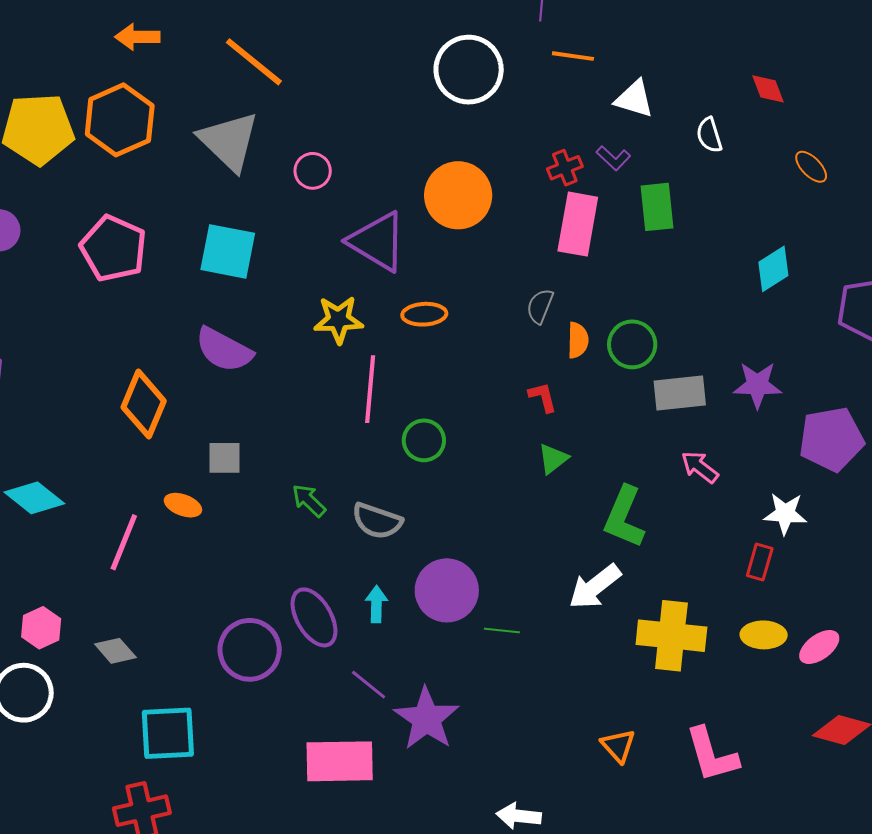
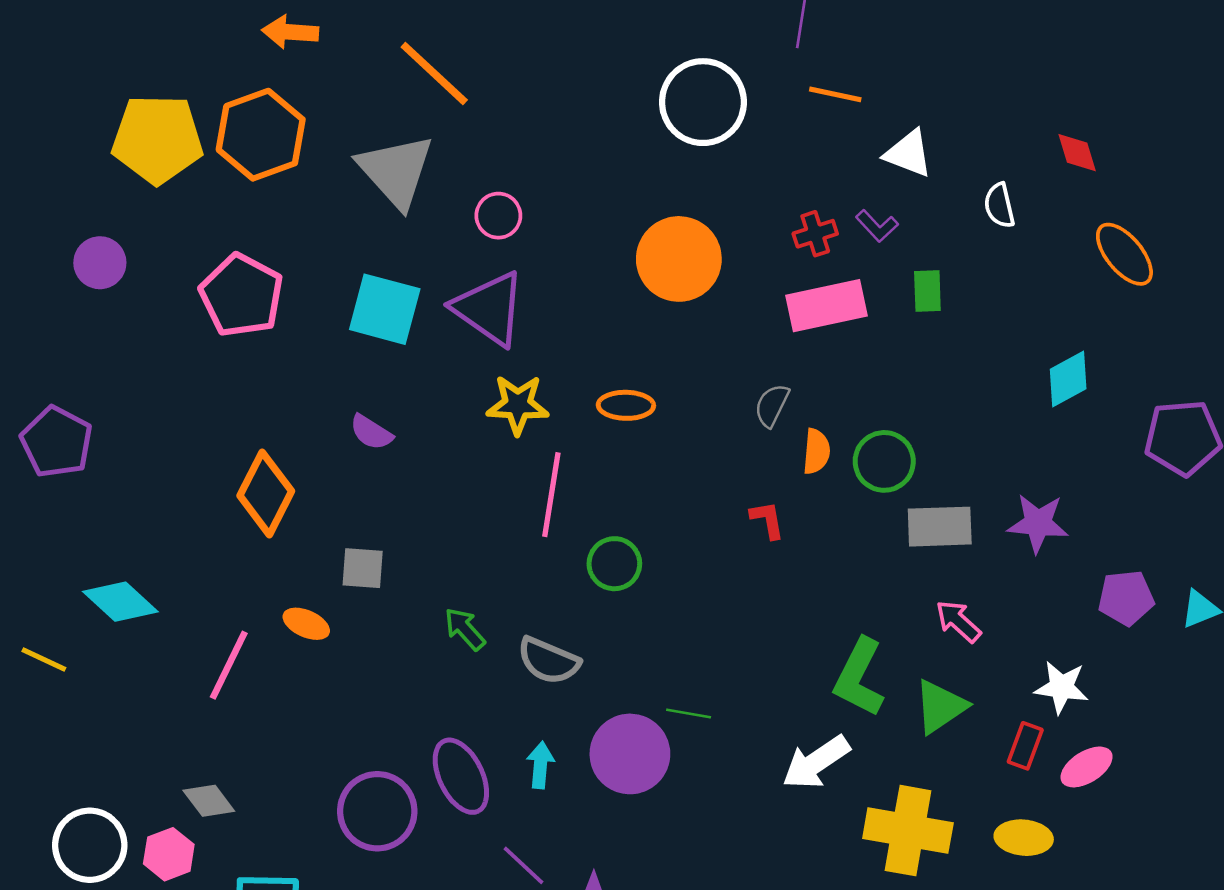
orange ellipse: (811, 167) -> (1124, 254), size x1.5
green rectangle: (657, 207) -> (927, 291), size x0.7
pink rectangle: (578, 224) -> (827, 306), turned 64
purple triangle: (377, 242) -> (489, 309), moved
purple semicircle: (224, 350) -> (371, 432), size x0.6
purple pentagon: (831, 439) -> (1126, 598), size x0.7
green triangle: (553, 459) -> (940, 707), moved, size x1.4
pink hexagon: (41, 628) -> (169, 854), moved
green line: (502, 631) -> (689, 713), moved
pink ellipse: (819, 647) -> (1087, 767), moved

